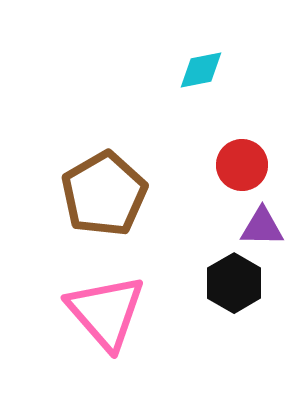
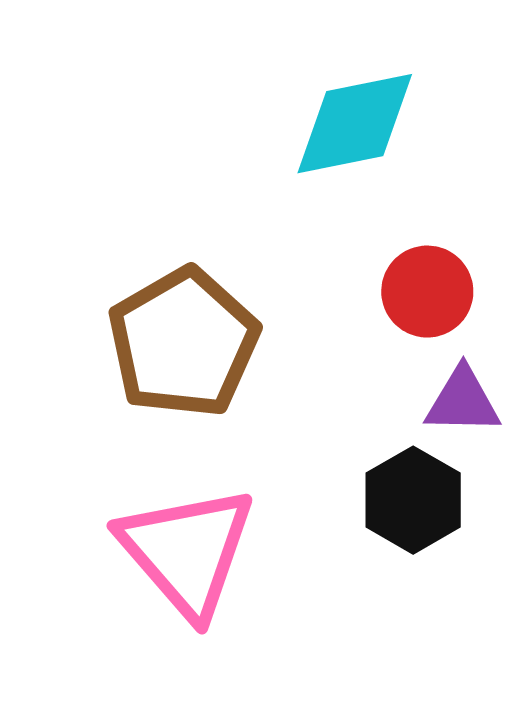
cyan diamond: (201, 70) -> (355, 124), size x1.6

